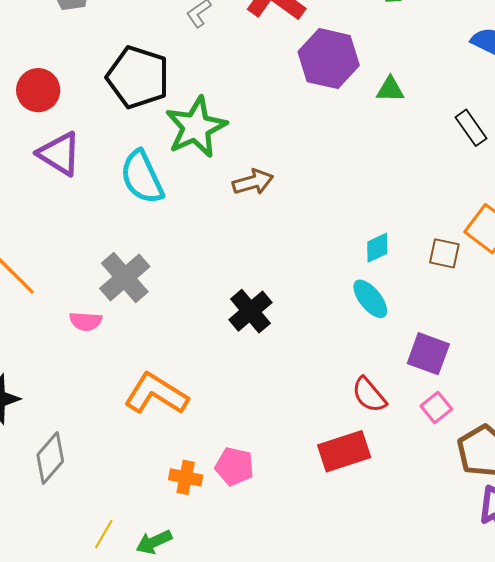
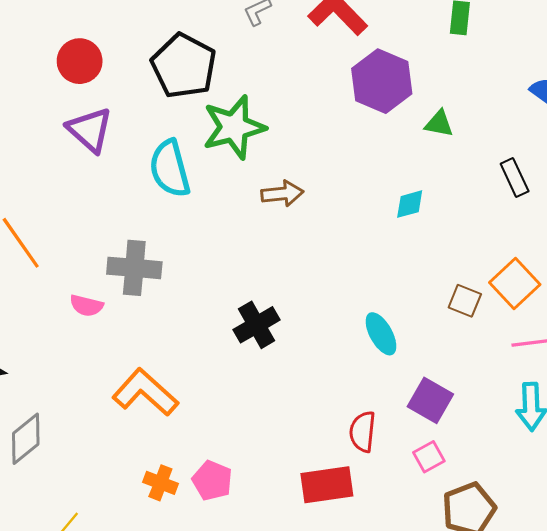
cyan diamond: (377, 248) -> (410, 204), moved
gray cross: (125, 278) -> (134, 268), turned 36
red semicircle: (369, 395) -> (363, 432), turned 36

